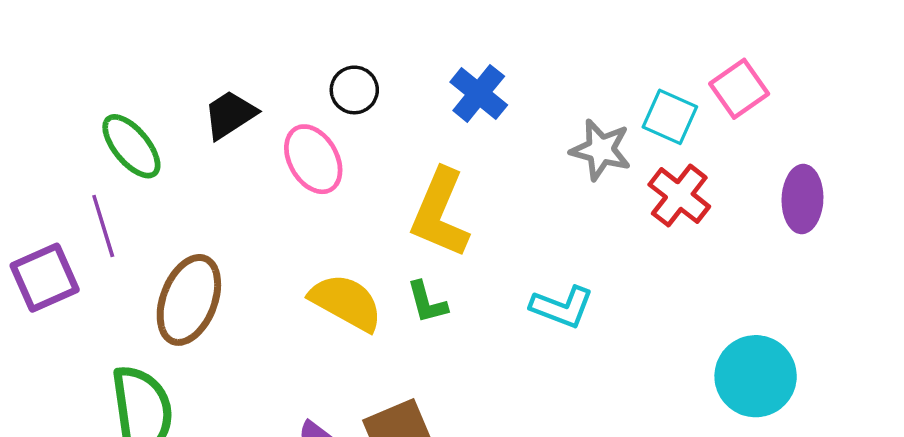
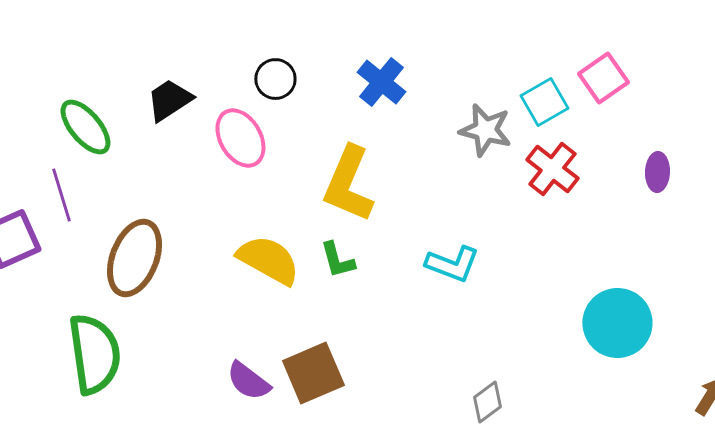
cyan square: (670, 117) -> (544, 102), turned 36
purple ellipse: (802, 199) -> (657, 172), size x0.7

